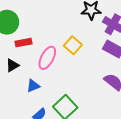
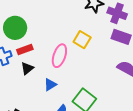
red rectangle: (23, 43) -> (25, 49), moved

